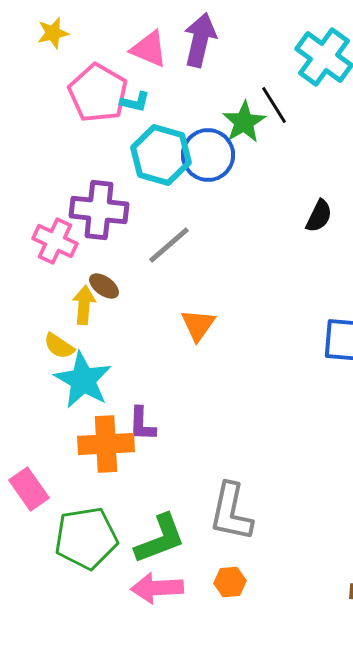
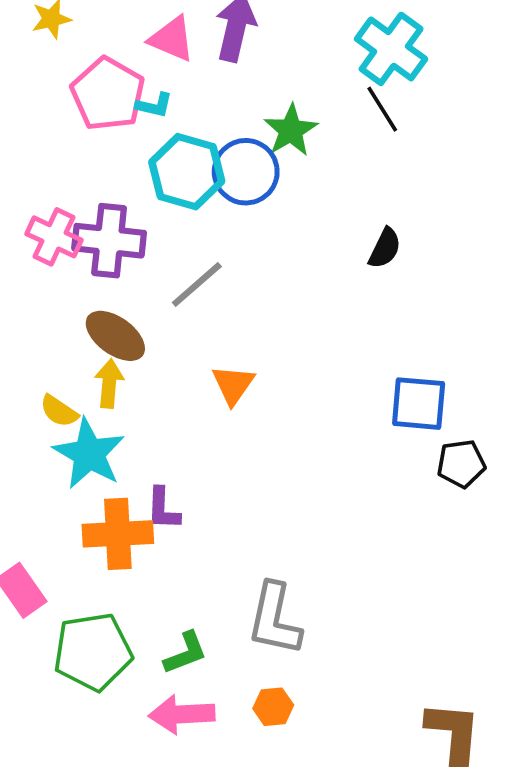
black line: (274, 105) -> (382, 109), moved
pink cross: (55, 241) -> (54, 237), moved
brown ellipse: (104, 286) -> (115, 336), size x1.6
yellow arrow: (84, 305) -> (109, 384), moved
green L-shape: (160, 539) -> (186, 653), size x0.7

